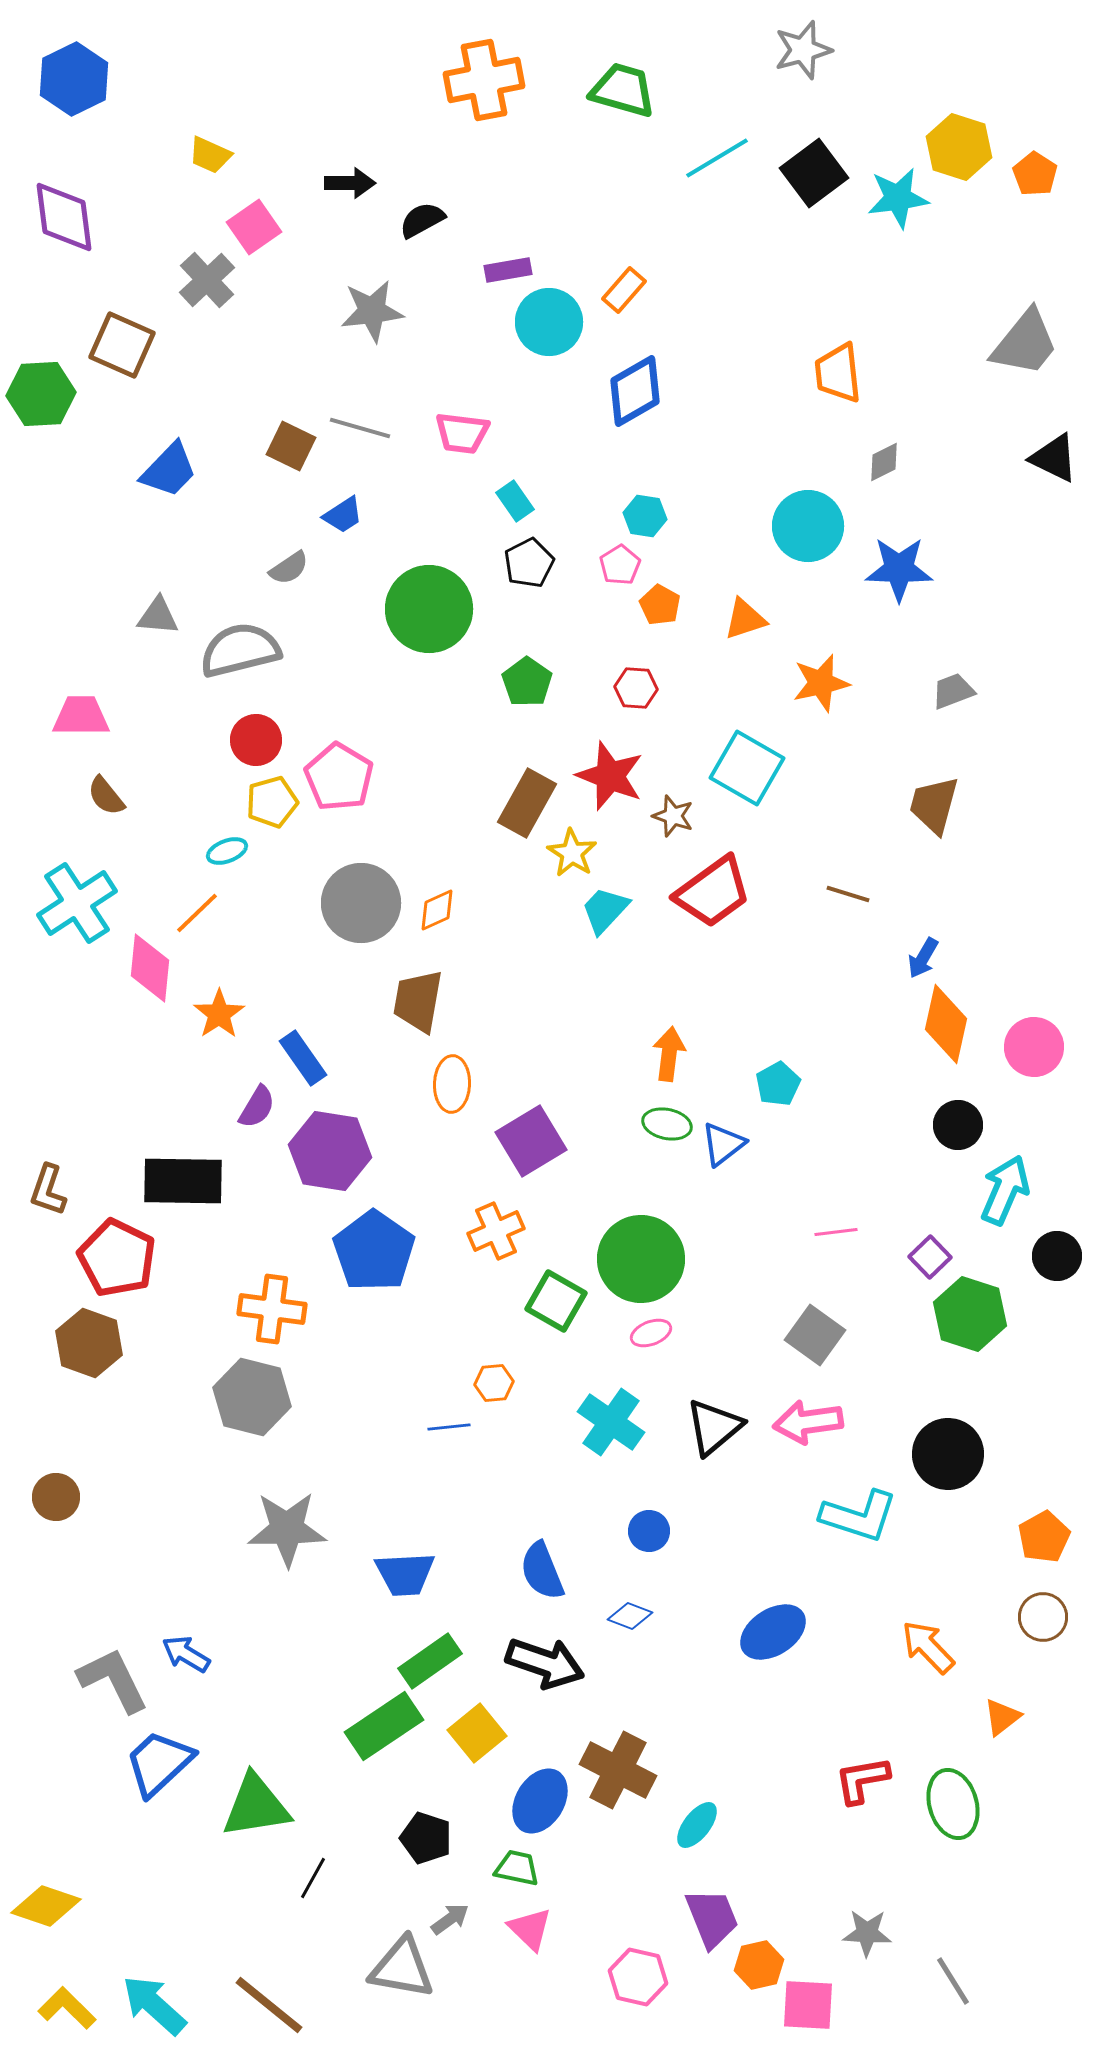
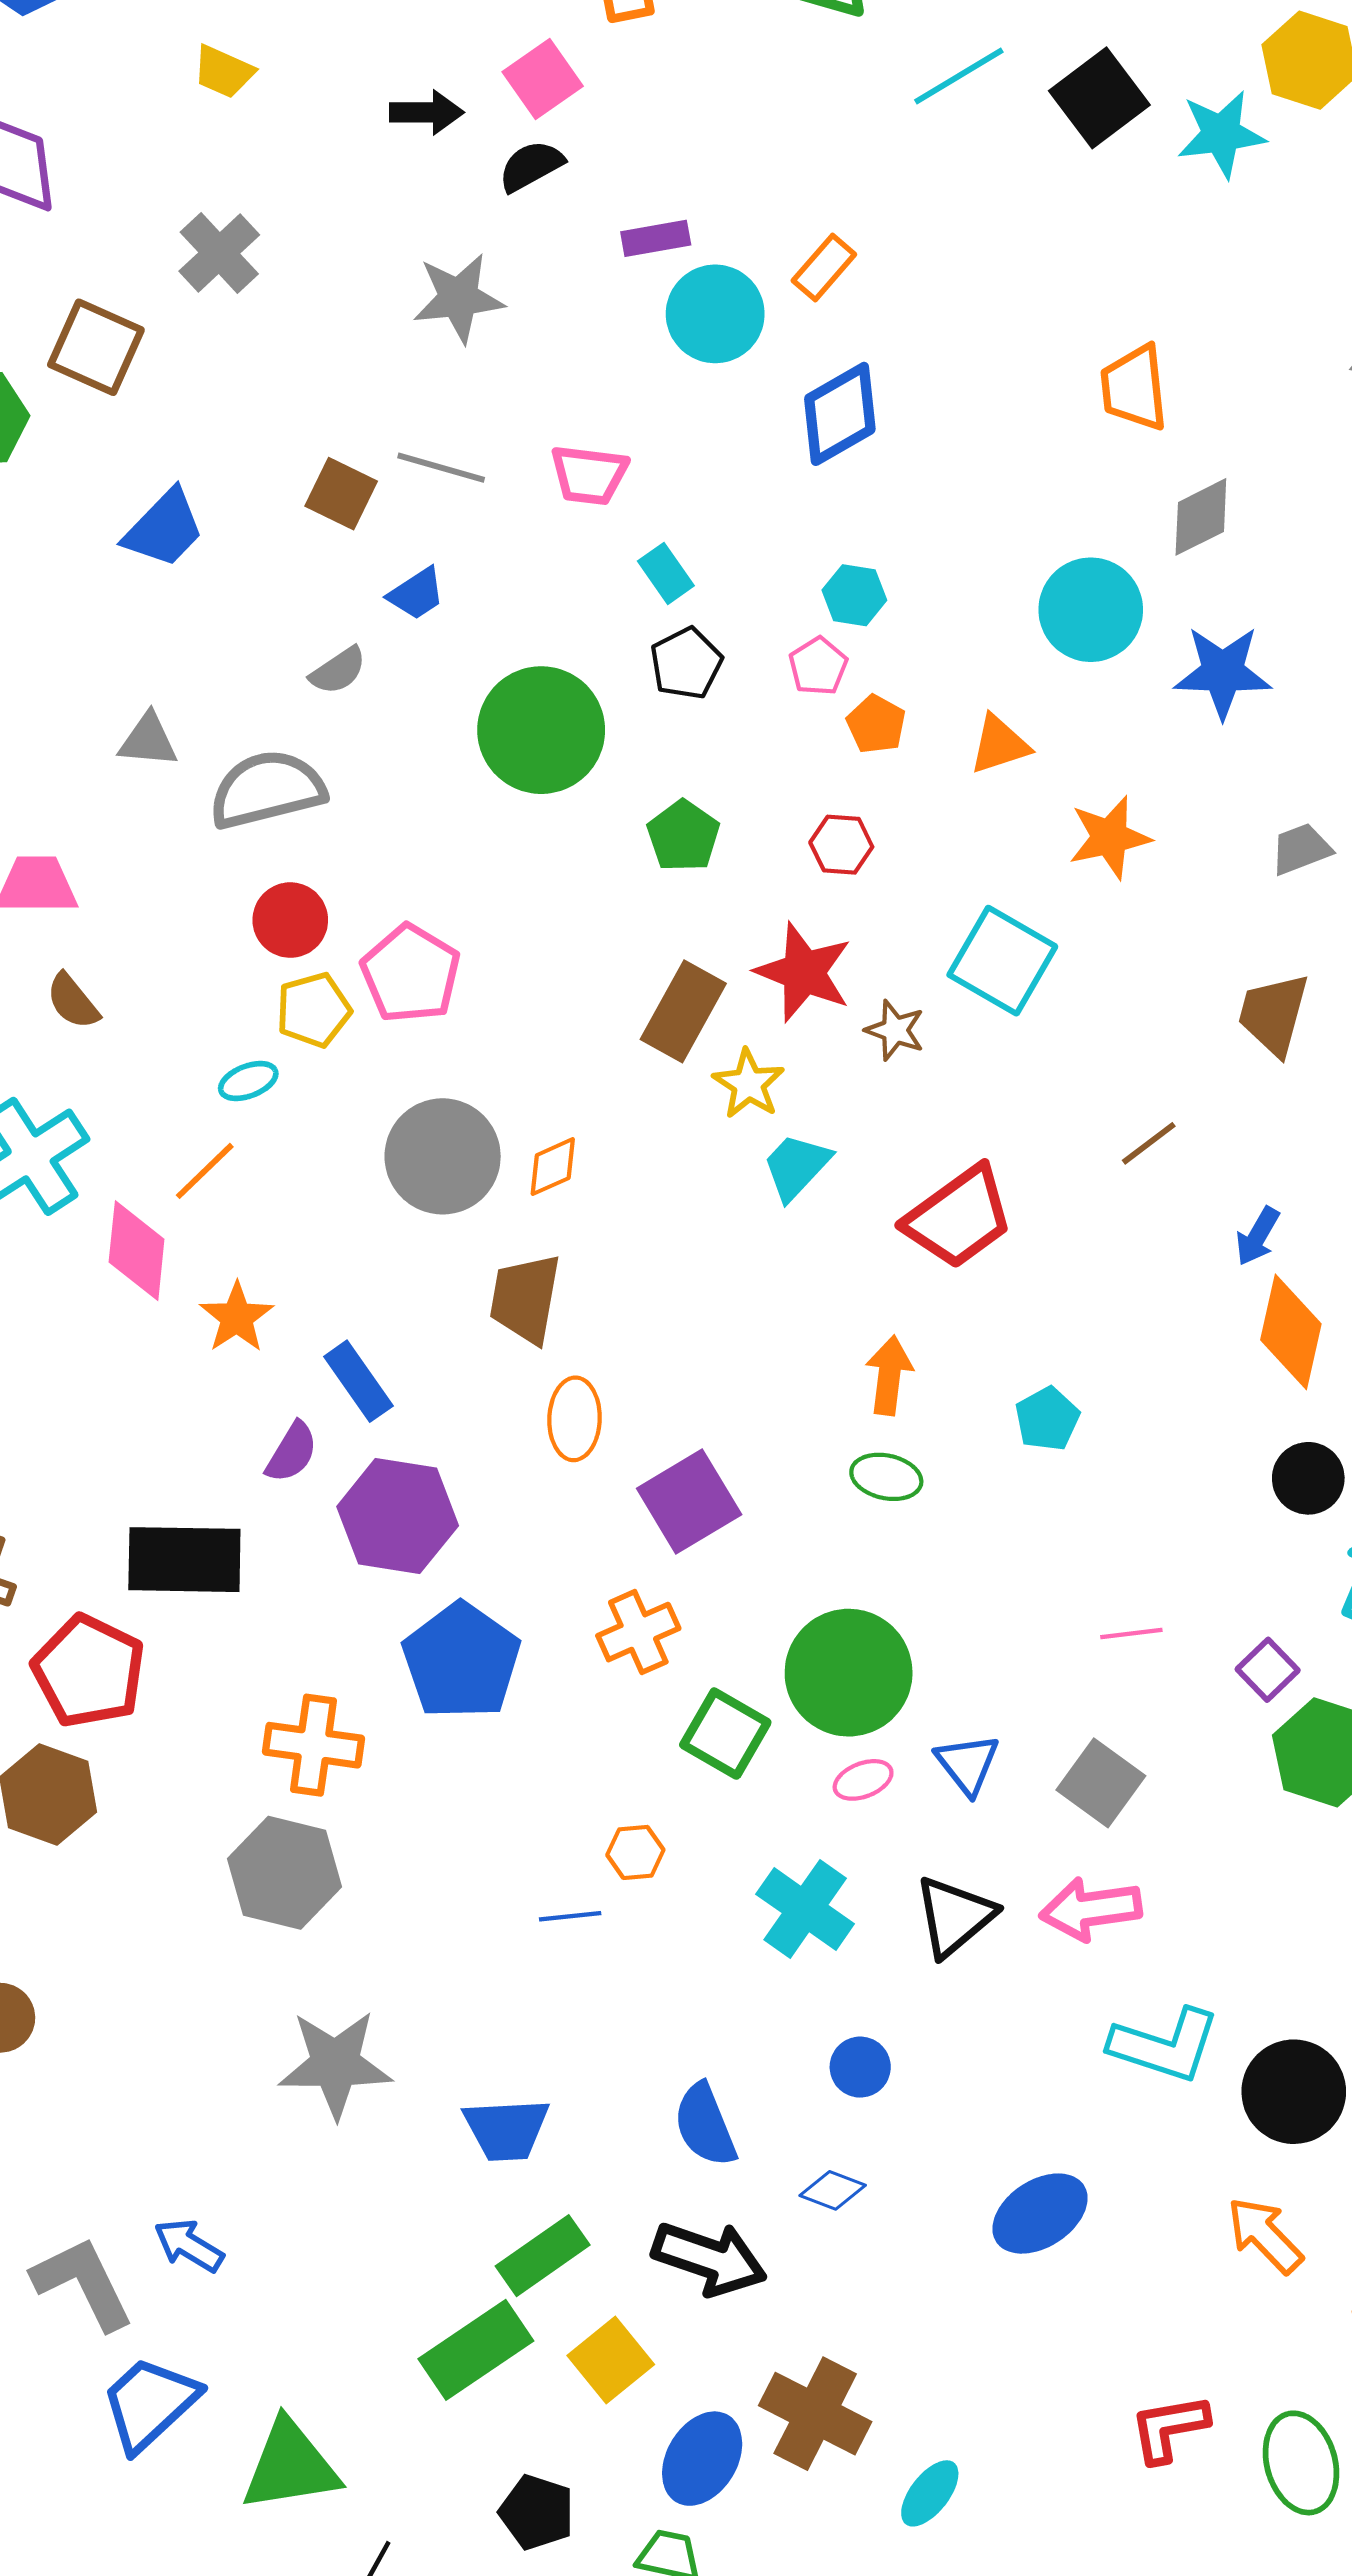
pink square: (254, 227) -> (543, 79), moved
gray diamond: (884, 462) -> (1201, 517), size x1.4
red trapezoid: (713, 892) -> (959, 1217), moved
brown line: (848, 894) -> (1149, 1143), turned -54
blue triangle: (723, 1144) -> (967, 1764), moved, turned -30
black circle: (948, 1454) -> (1294, 2092), moved

